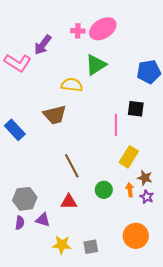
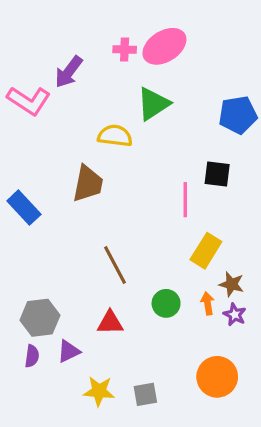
brown trapezoid: (55, 115) -> (88, 184), turned -65
purple triangle: (43, 220) -> (69, 351), turned -42

